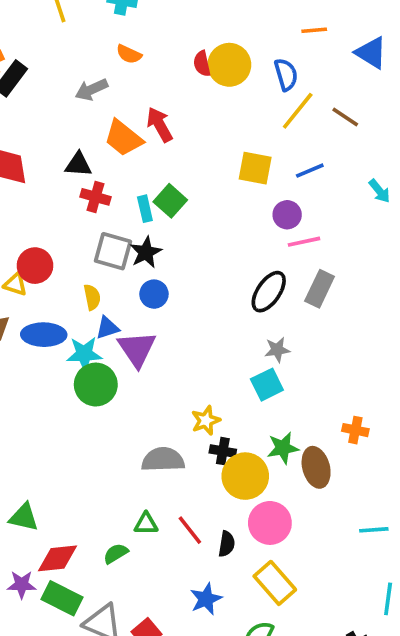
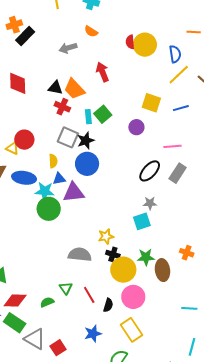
orange trapezoid: (123, 138) -> (74, 89), moved
purple circle: (287, 215) -> (136, 127), moved
blue circle: (154, 294) -> (87, 164), size x1.5
purple triangle: (137, 349) -> (74, 192), turned 50
green triangle: (146, 524) -> (66, 288), turned 48

